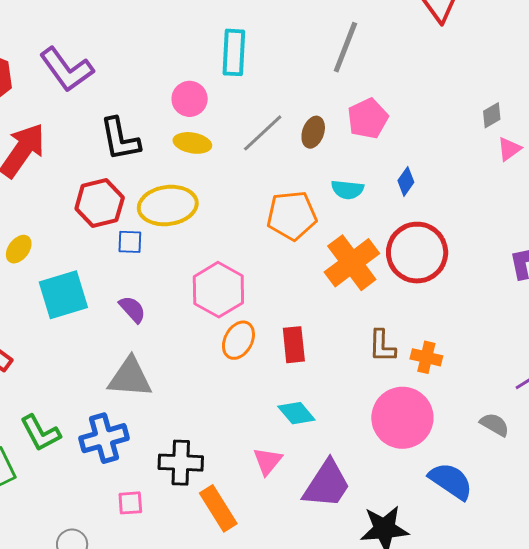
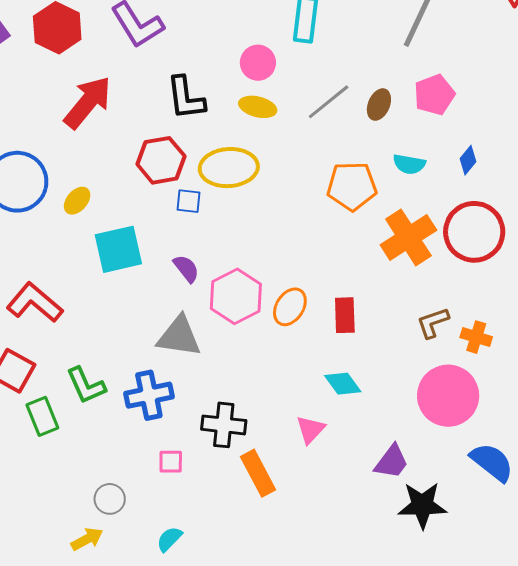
pink hexagon: (218, 290) -> (236, 296), moved
brown L-shape: (382, 346) -> (433, 323), turned 66
purple trapezoid: (327, 484) -> (392, 462), moved, size x0.7

